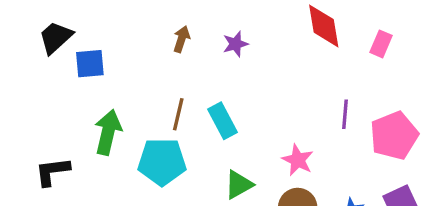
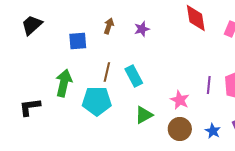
blue square: (90, 64) -> (78, 41), moved
purple line: (345, 114) -> (209, 85), moved

